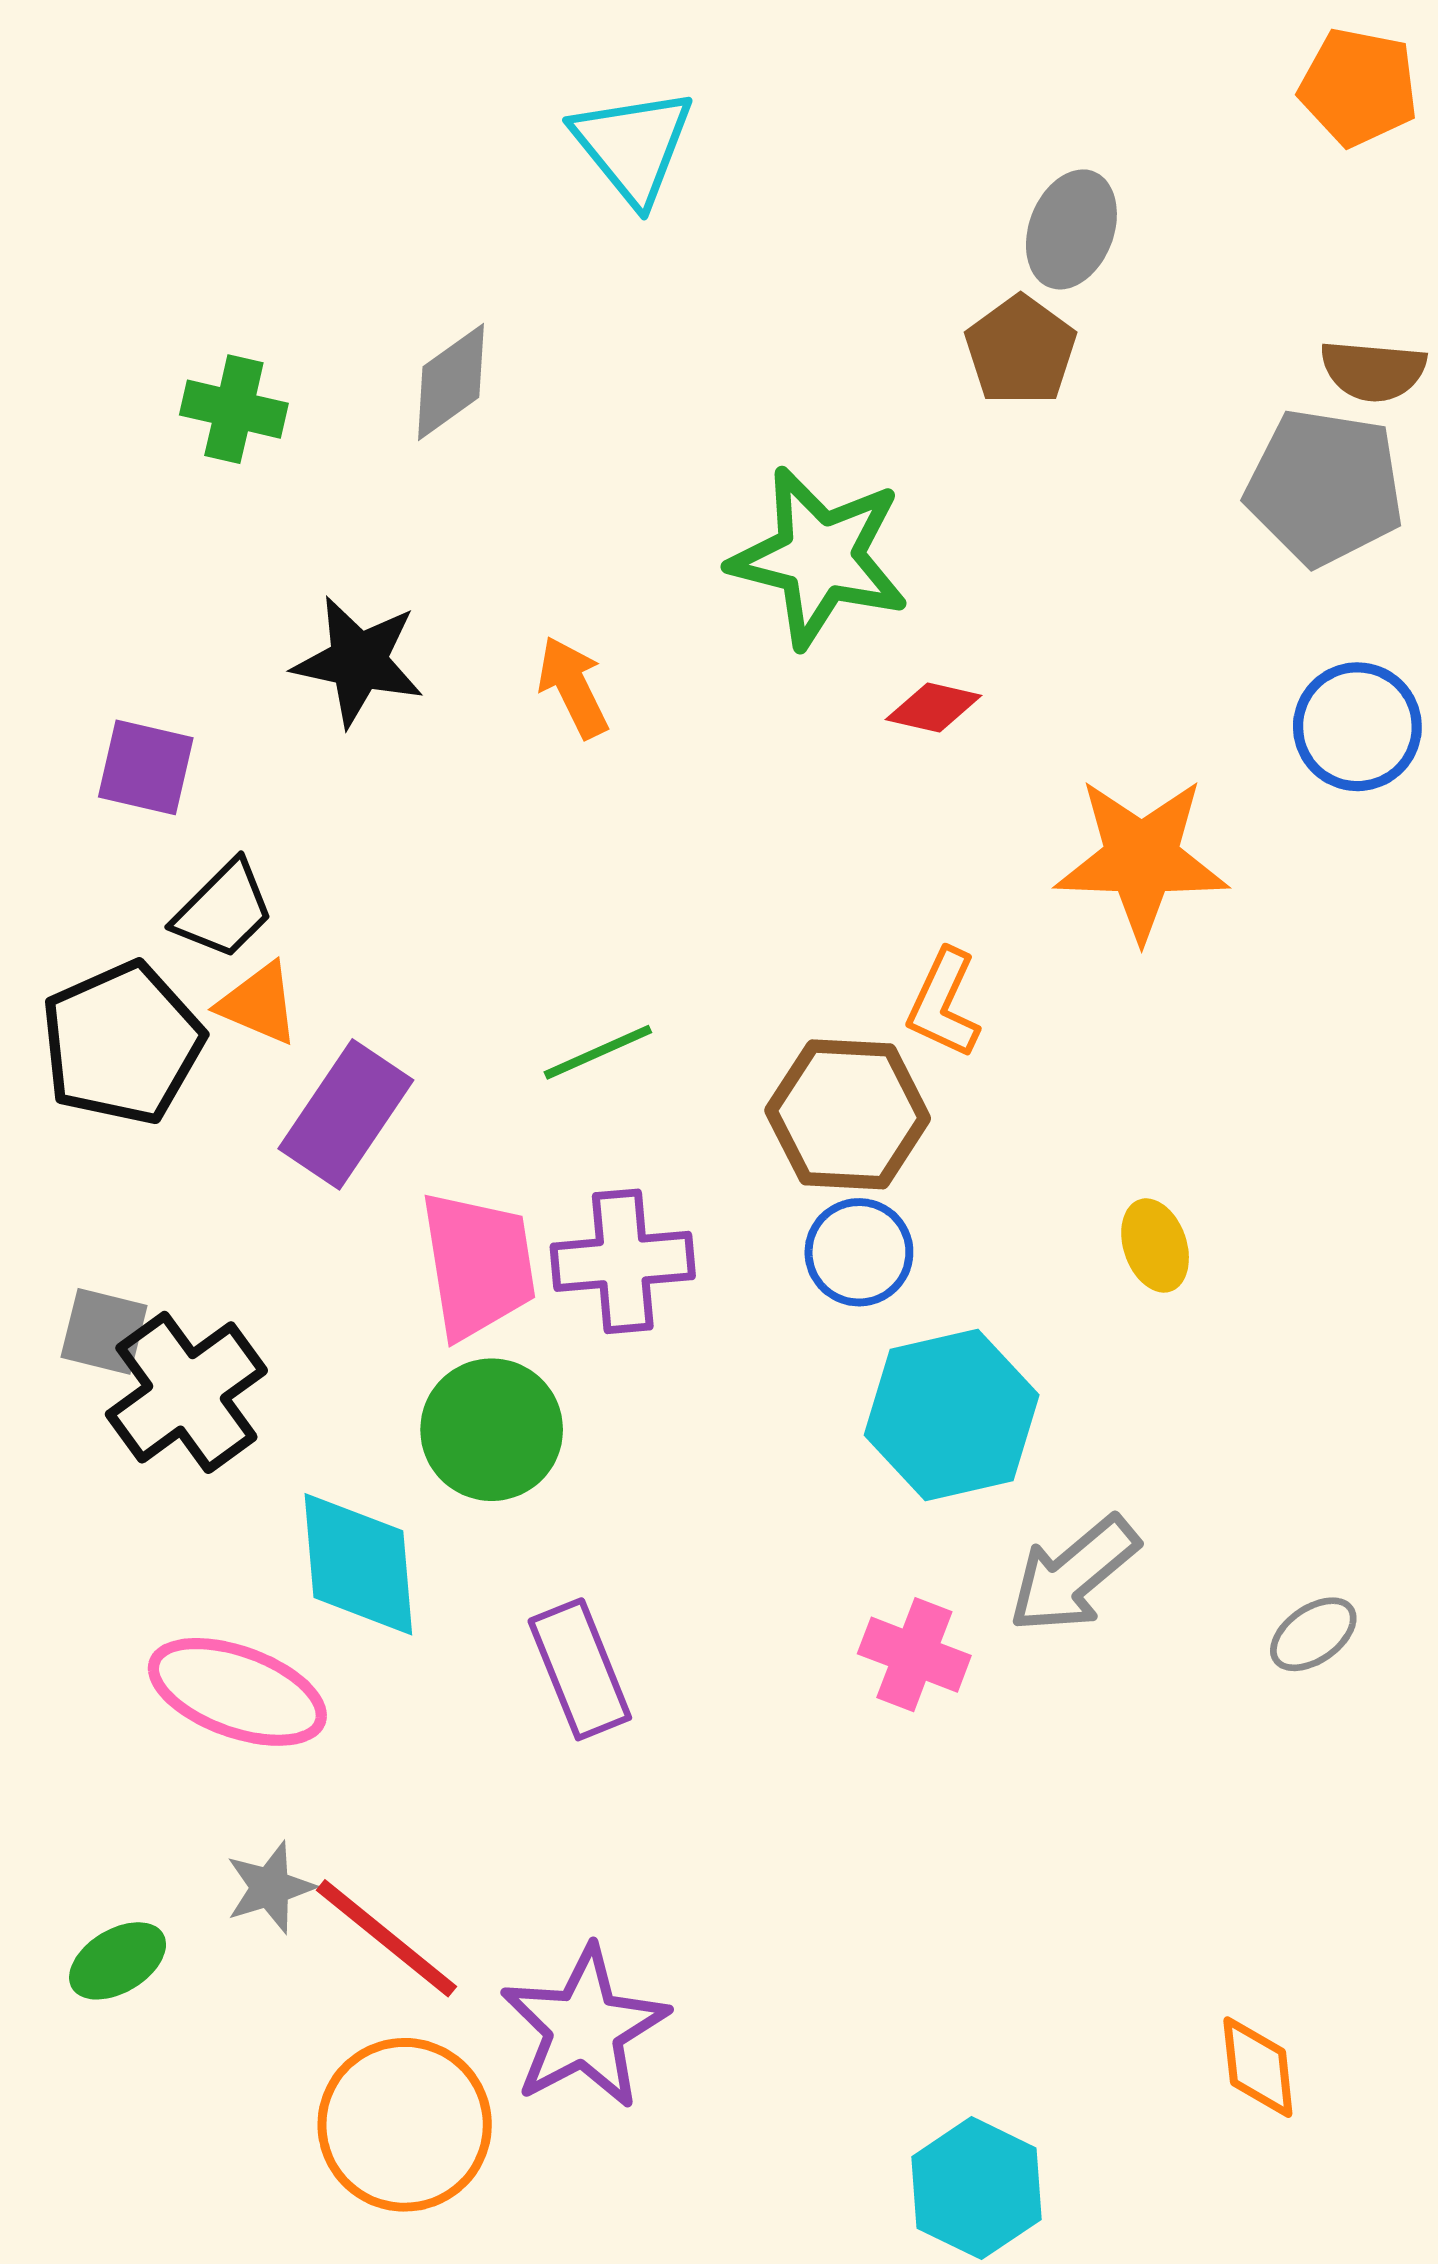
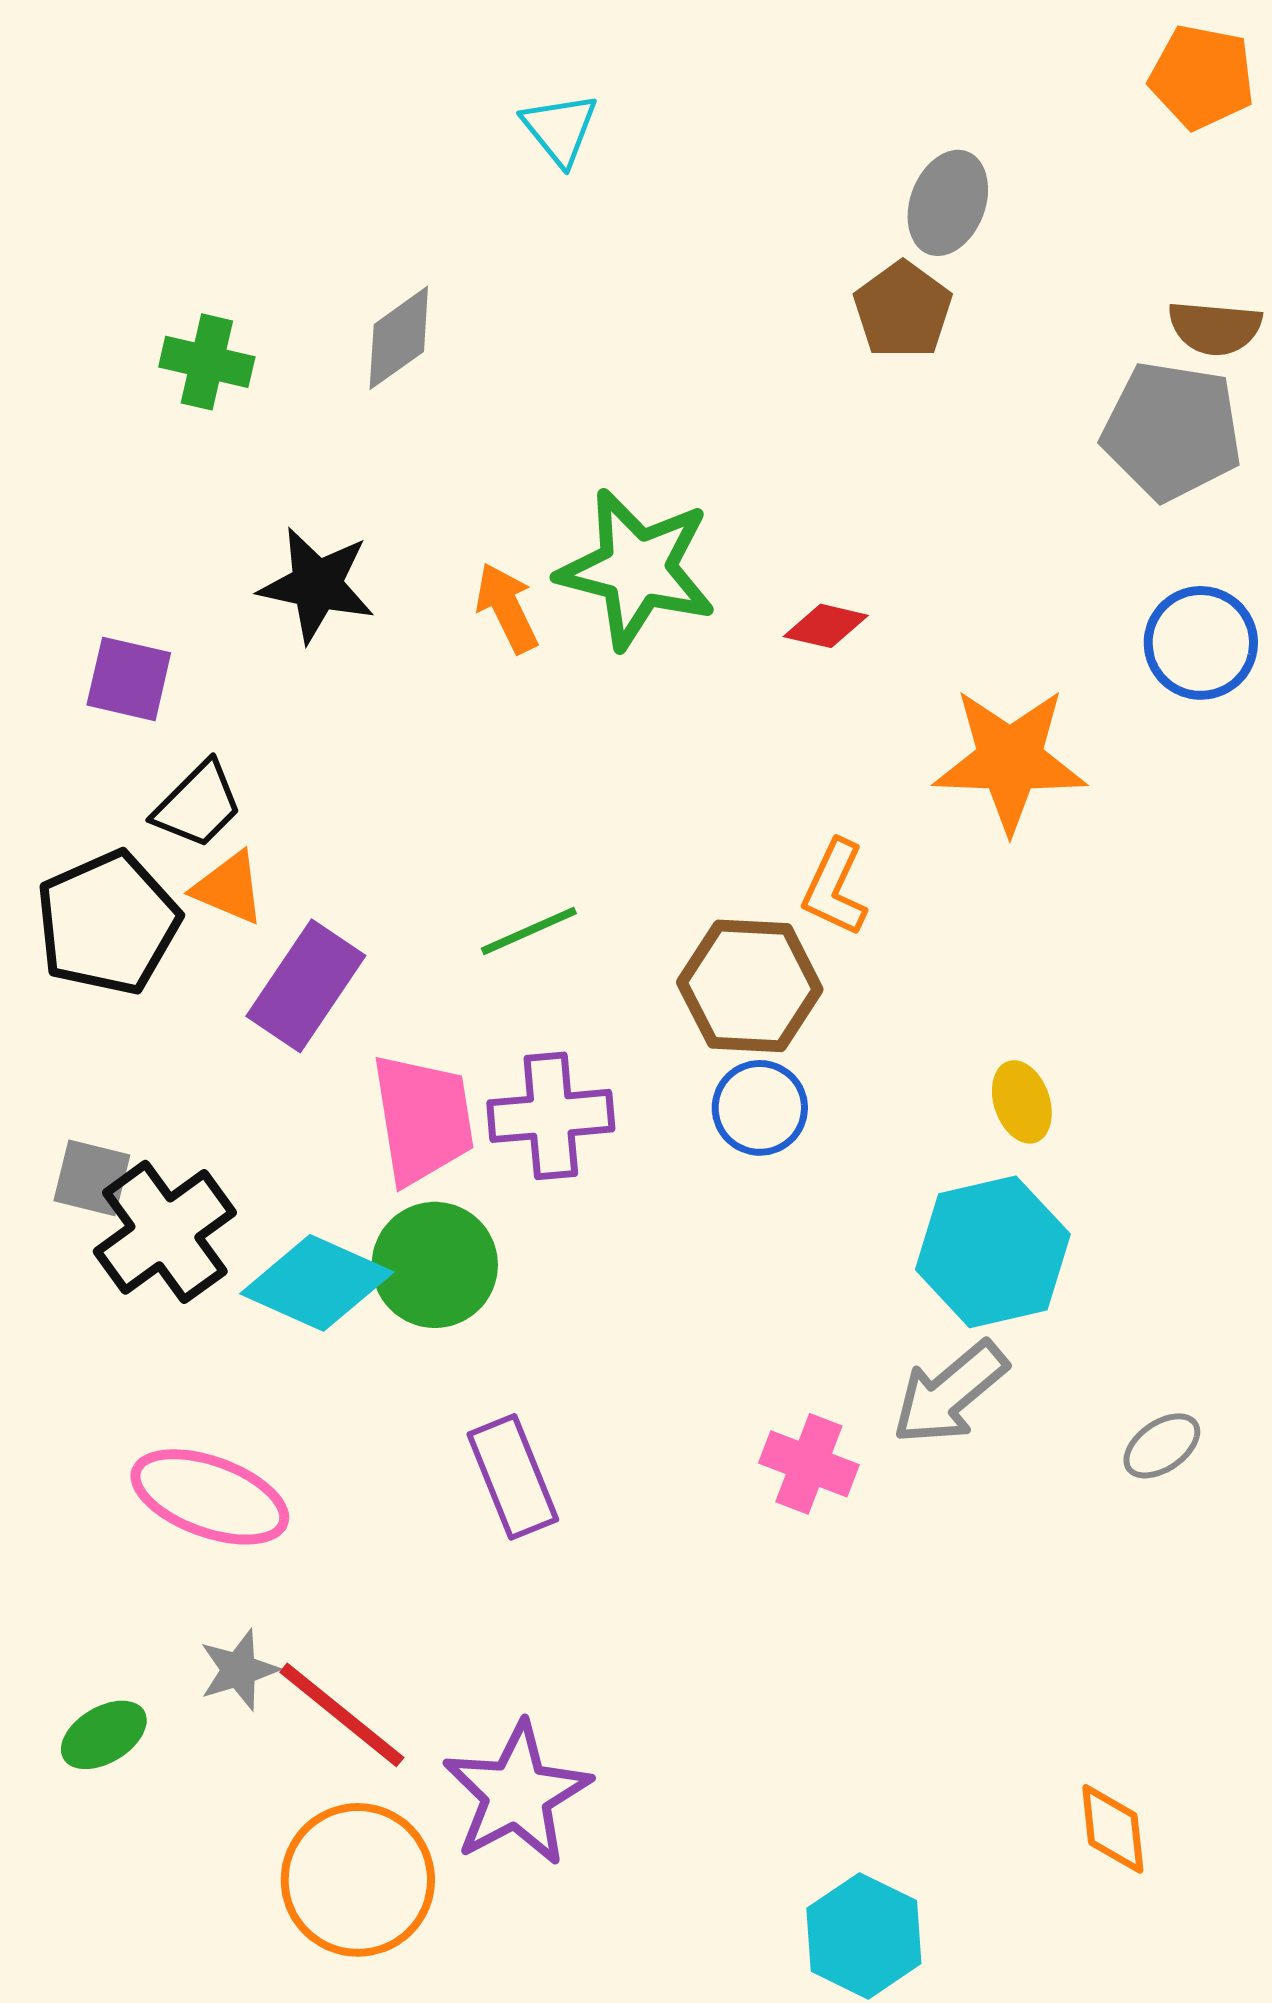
cyan triangle: (633, 146) -> (560, 129), size x0.7
green star: (819, 557) -> (637, 569), moved
cyan hexagon: (952, 1415) -> (993, 1252), moved
cyan diamond: (358, 1564) -> (317, 1283), moved, turned -61

